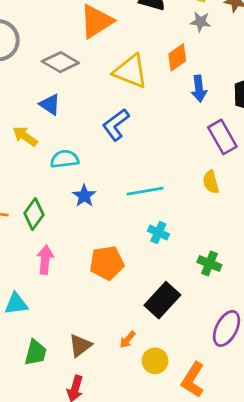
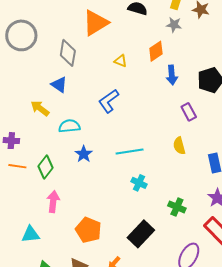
gray diamond: (60, 62) -> (68, 53), turned 68
yellow triangle: (131, 71) -> (121, 61), size x0.5
purple rectangle: (222, 137) -> (189, 112), size x0.7
orange pentagon: (107, 263) -> (88, 230), moved, turned 30

